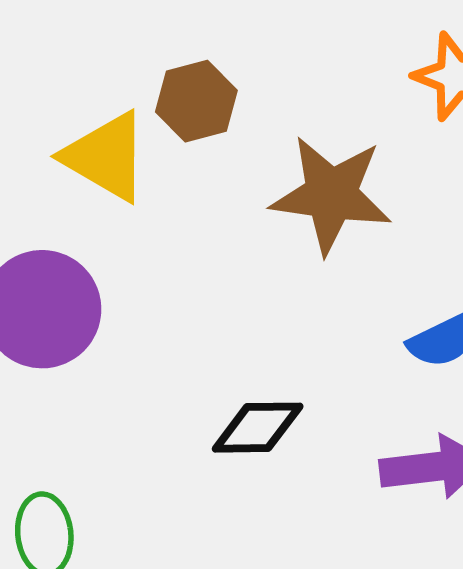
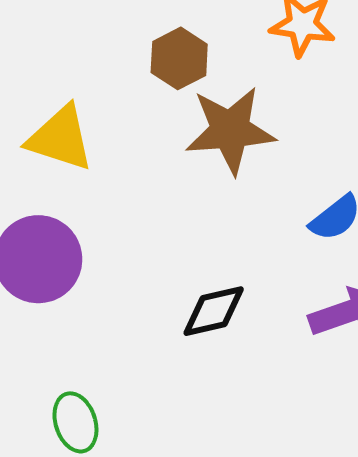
brown hexagon: (196, 101) -> (179, 58), moved

